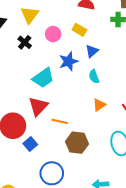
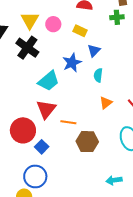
pink circle: (53, 34) -> (53, 24), moved
black cross: (25, 42) -> (27, 48), size x1.6
cyan semicircle: (94, 77) -> (98, 75), turned 32
blue circle: (52, 173) -> (35, 176), moved

